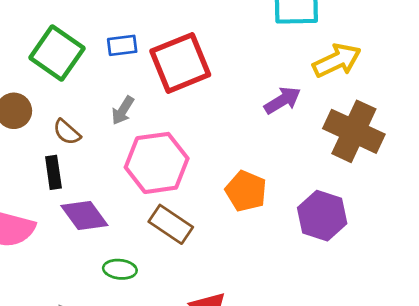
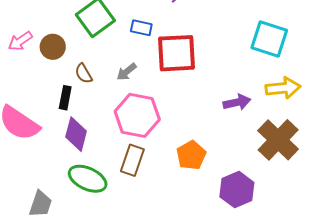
purple diamond: (84, 216) -> (76, 134), turned 32
brown rectangle: (171, 224) -> (132, 160), turned 56
green ellipse: (120, 269) -> (88, 179), size x1.6

